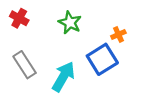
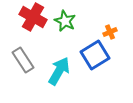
red cross: (19, 18) -> (33, 17), moved, size x1.5

